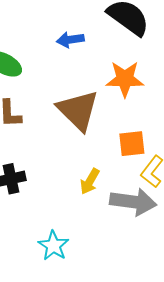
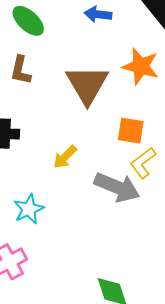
yellow arrow: (90, 181) -> (65, 157), moved

